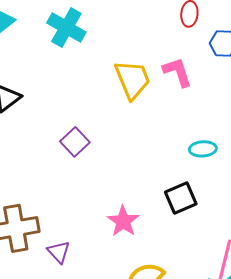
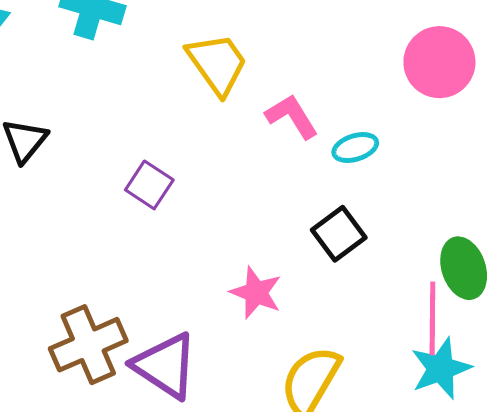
pink L-shape: (177, 72) -> (292, 116), moved
purple triangle: (59, 252) -> (165, 366), size x1.8

